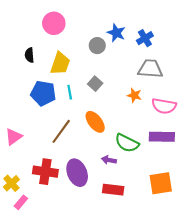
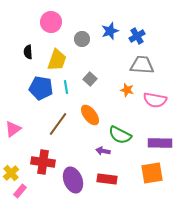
blue star: (116, 33) -> (110, 31), turned 30
gray circle: (97, 46) -> (82, 39), moved
purple rectangle: (162, 137) -> (160, 143), moved
purple ellipse: (77, 173) -> (73, 180), moved

